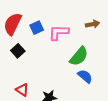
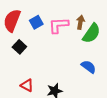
brown arrow: (93, 24) -> (80, 22), moved, turned -64
green semicircle: (79, 56) -> (92, 33), moved

